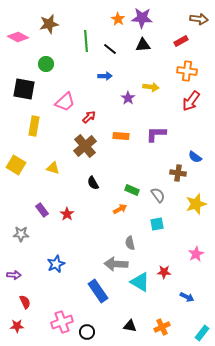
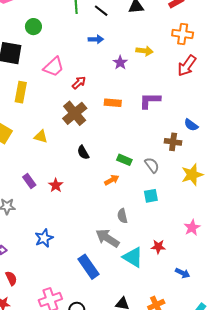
gray arrow: (116, 264) -> (107, 238), turned 30

